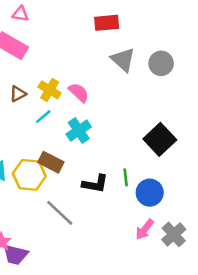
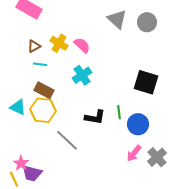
cyan line: (43, 117) -> (40, 64), moved, turned 48
black square: (160, 139) -> (146, 82), turned -30
brown rectangle: (51, 162) -> (44, 90), moved

